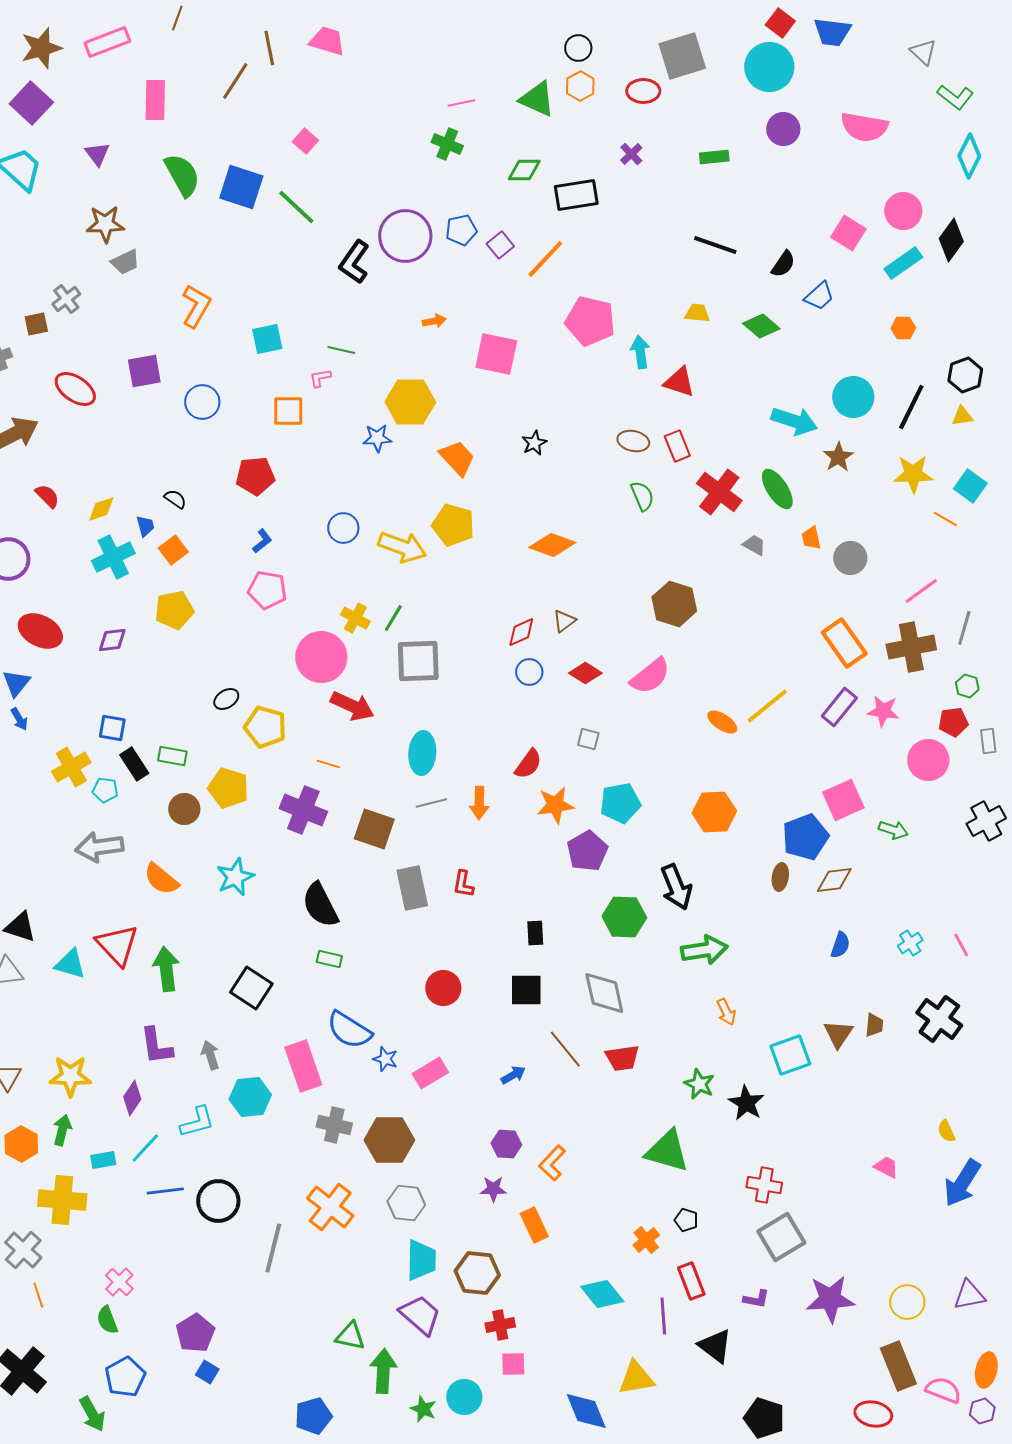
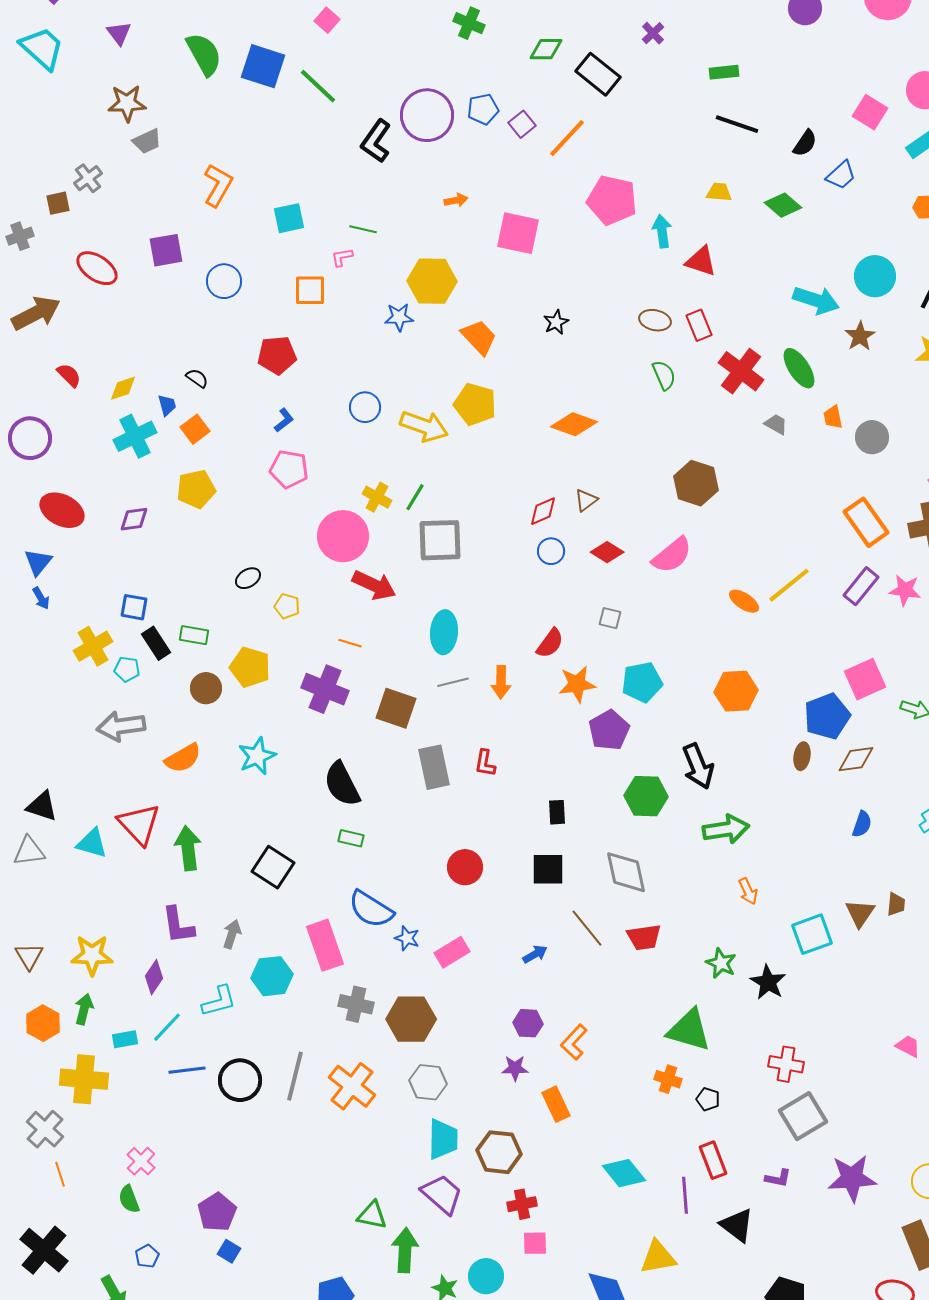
green rectangle: (714, 157) -> (724, 72), moved
black rectangle: (576, 195) -> (598, 74), turned 48
yellow pentagon: (265, 727) -> (287, 606), size x0.6
orange semicircle: (161, 879) -> (183, 758), turned -69
gray arrow: (210, 1055) -> (232, 934), turned 36
orange cross: (646, 1240) -> (668, 1079), moved, turned -32
gray line: (273, 1248) -> (295, 1076), moved
blue pentagon: (125, 1377) -> (147, 1256), size x0.6

